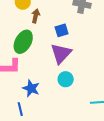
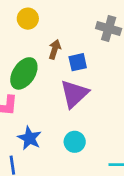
brown arrow: (36, 16) -> (55, 49), moved
cyan circle: (66, 79) -> (75, 142), moved

